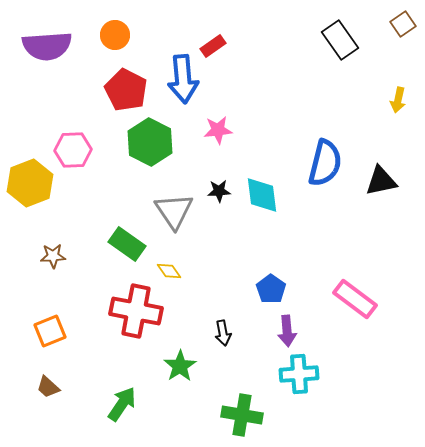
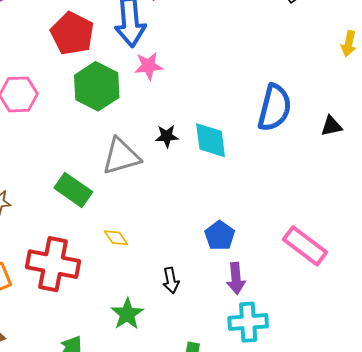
pink star: (218, 130) -> (149, 66), moved
black triangle: (381, 181) -> (331, 126), size x0.7
gray triangle: (174, 211) -> (121, 156), turned 48
yellow diamond: (169, 271) -> (116, 238), moved
red cross: (136, 311) -> (53, 264), moved

